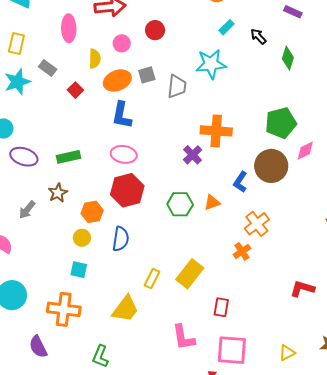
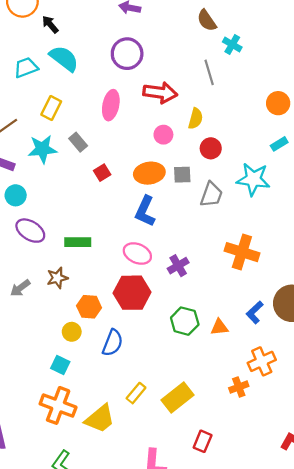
red circle: (155, 30) -> (211, 148), moved
yellow semicircle: (95, 59) -> (196, 119), moved
purple cross: (193, 155) -> (178, 266), moved
orange cross: (64, 309) -> (58, 405), moved

